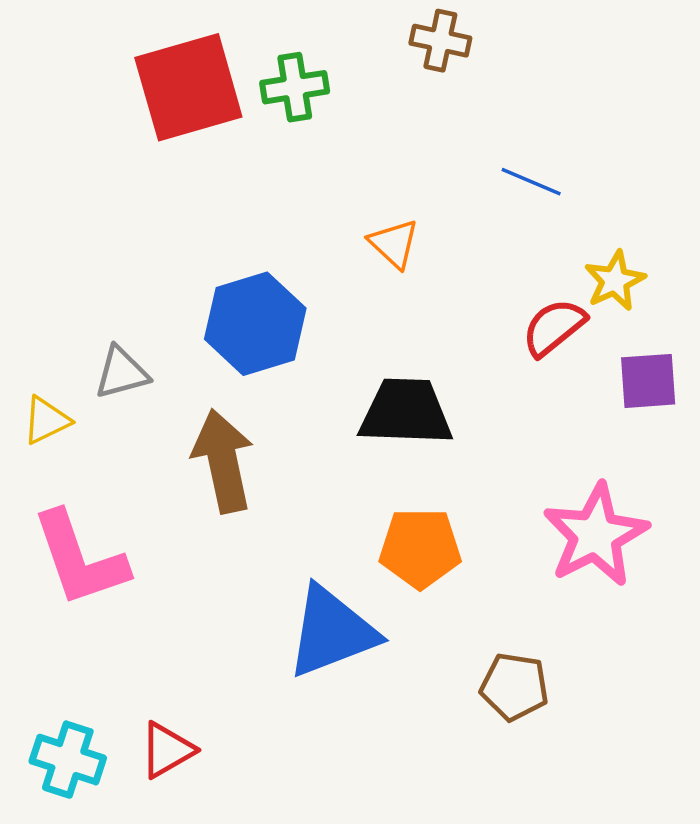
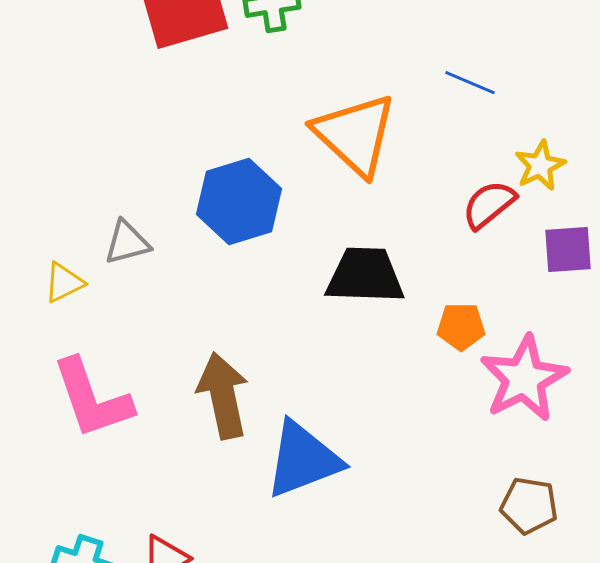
orange triangle: (394, 244) -> (355, 135), size x2.0
brown arrow: (223, 461) -> (223, 396), moved
orange pentagon: (420, 548) -> (461, 327), moved, size x0.7
brown pentagon: (514, 687) -> (529, 506), moved

